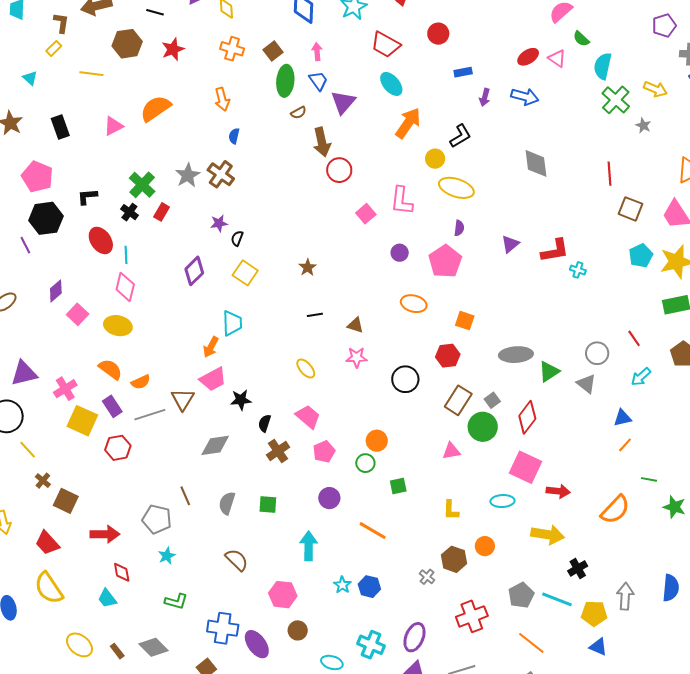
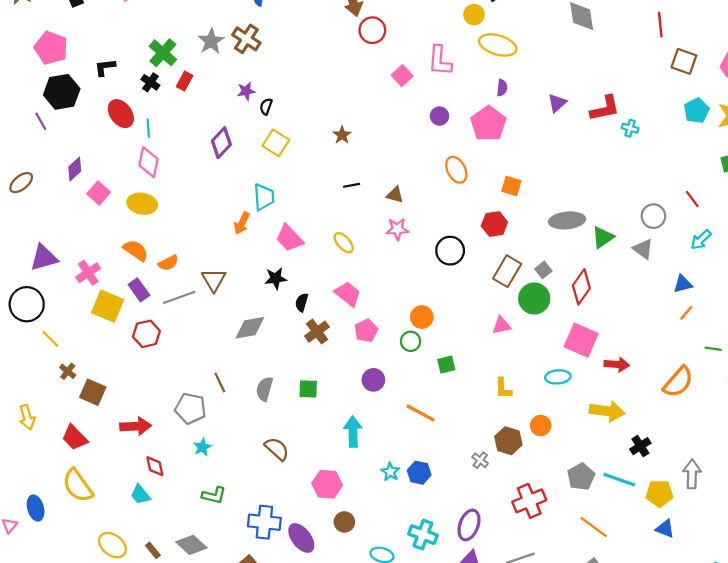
orange ellipse: (414, 304) -> (456, 170), turned 50
pink trapezoid: (213, 379) -> (289, 238), moved, turned 76

